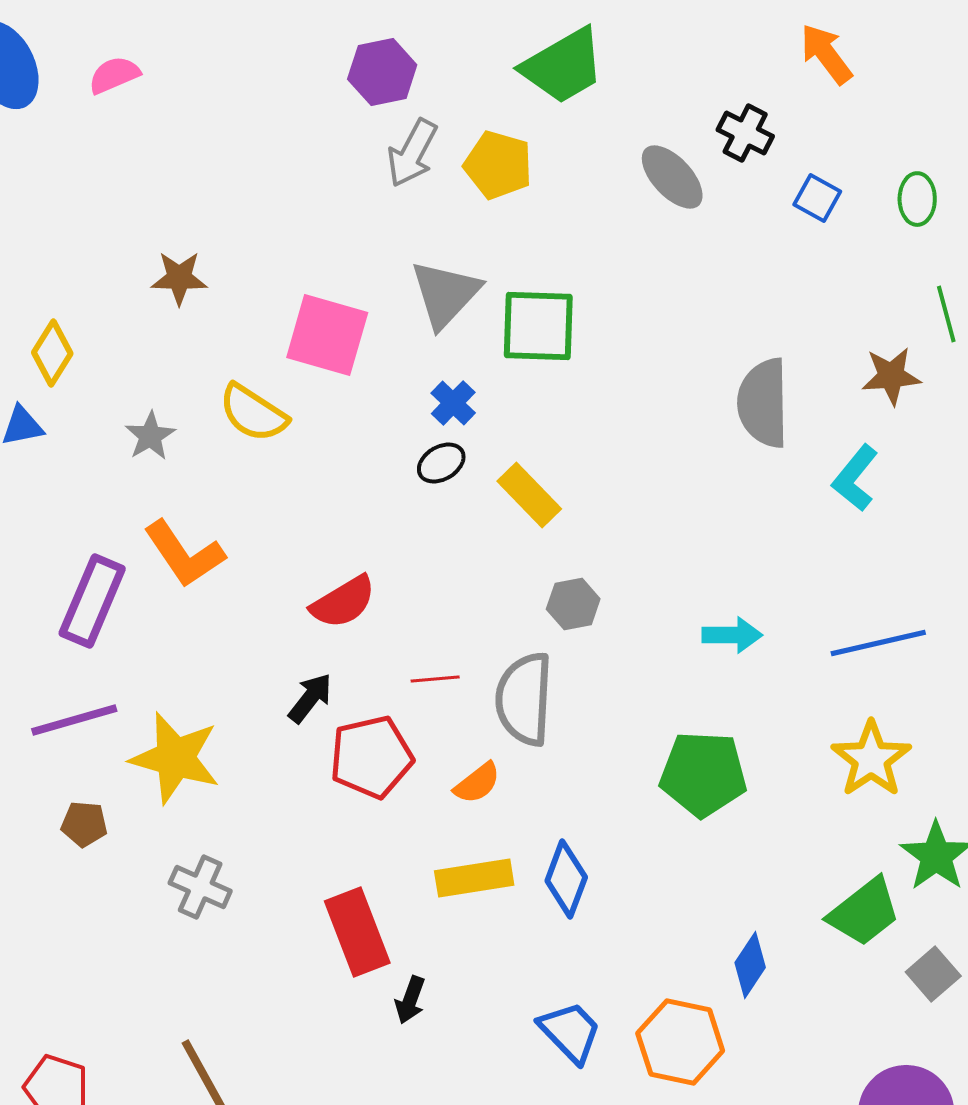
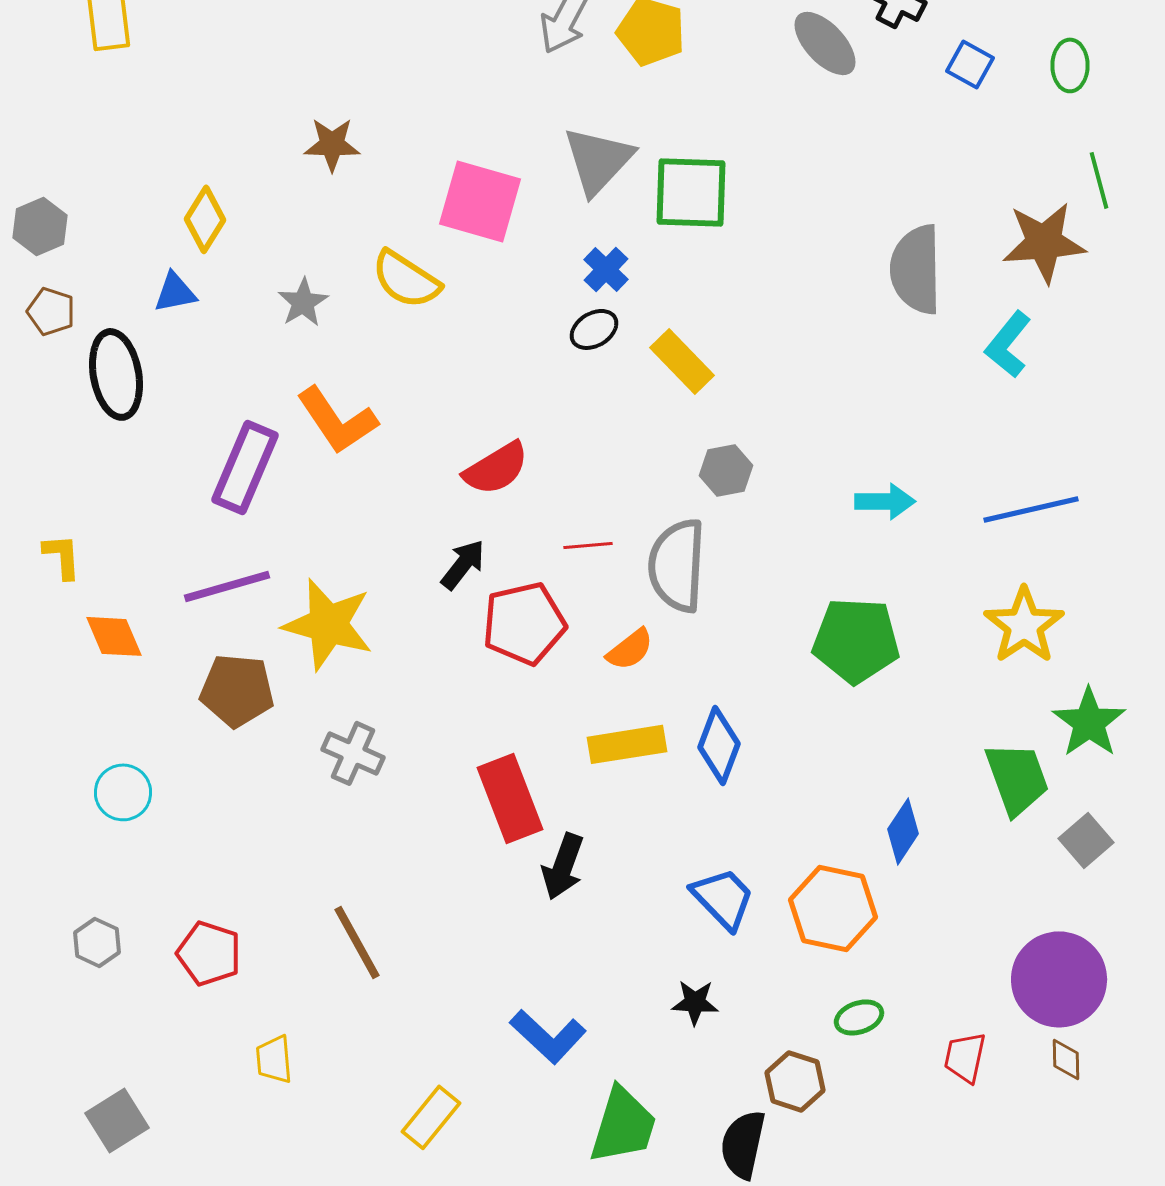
brown star: (891, 376) -> (1044, 242), size x1.4
brown pentagon: (84, 824) -> (237, 690), size x1.6
green trapezoid: (864, 912) -> (1017, 778), turned -72
black arrow: (410, 1000) -> (563, 866), size x1.4

